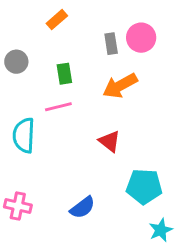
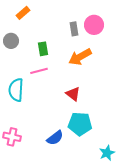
orange rectangle: (57, 20) -> (23, 13), moved
cyan pentagon: (144, 186) -> (80, 124), moved

